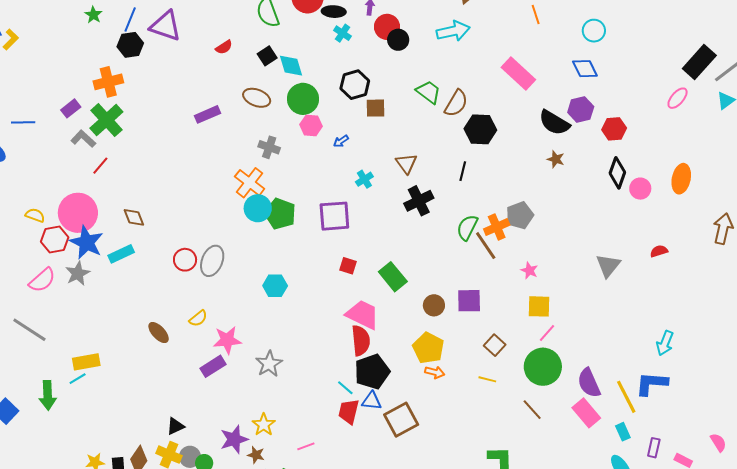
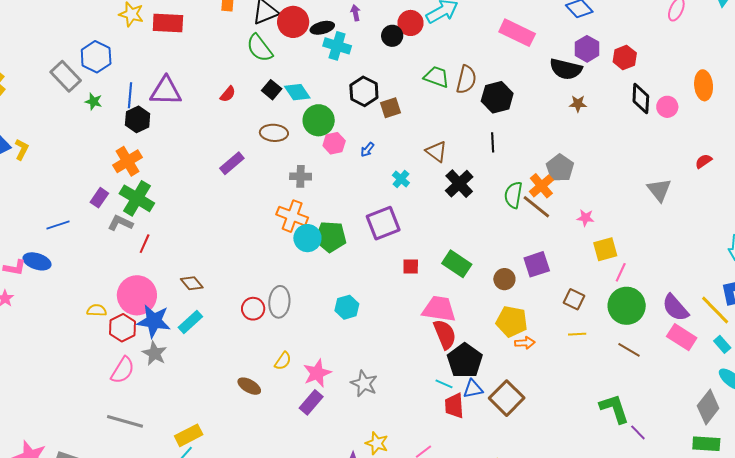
red circle: (387, 27) -> (411, 23), moved
cyan cross: (343, 33) -> (337, 46), size x1.5

